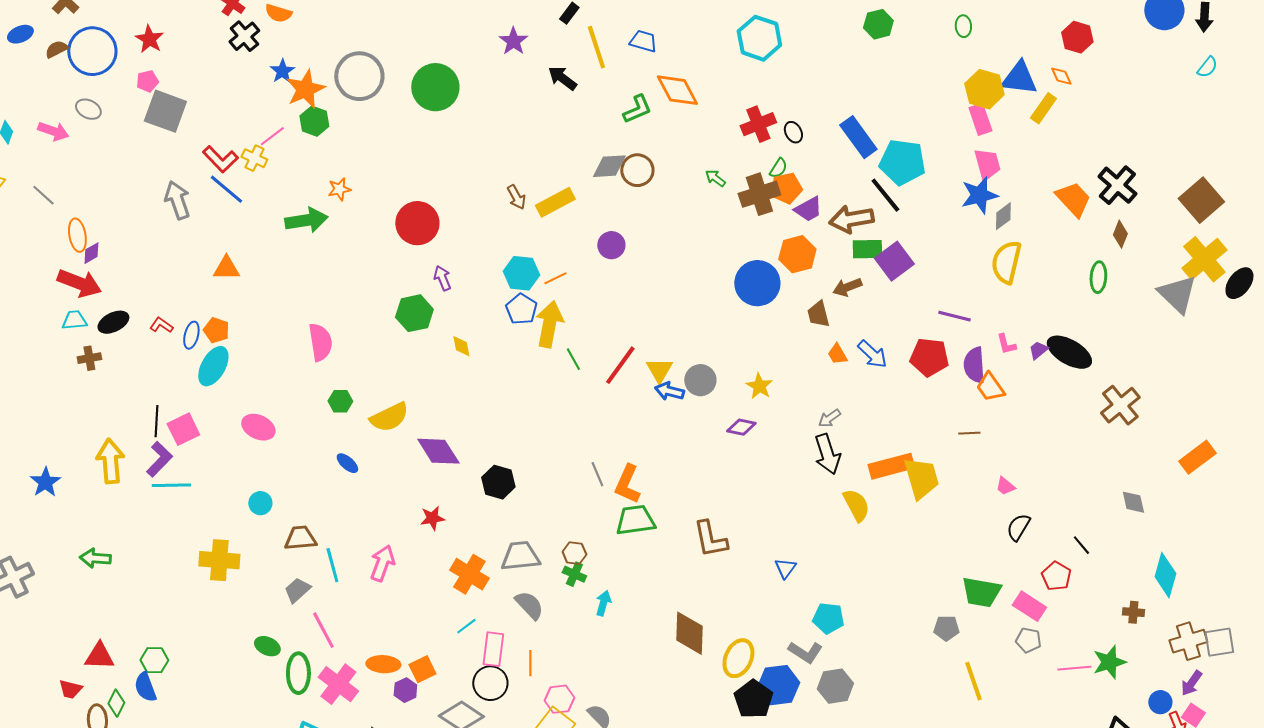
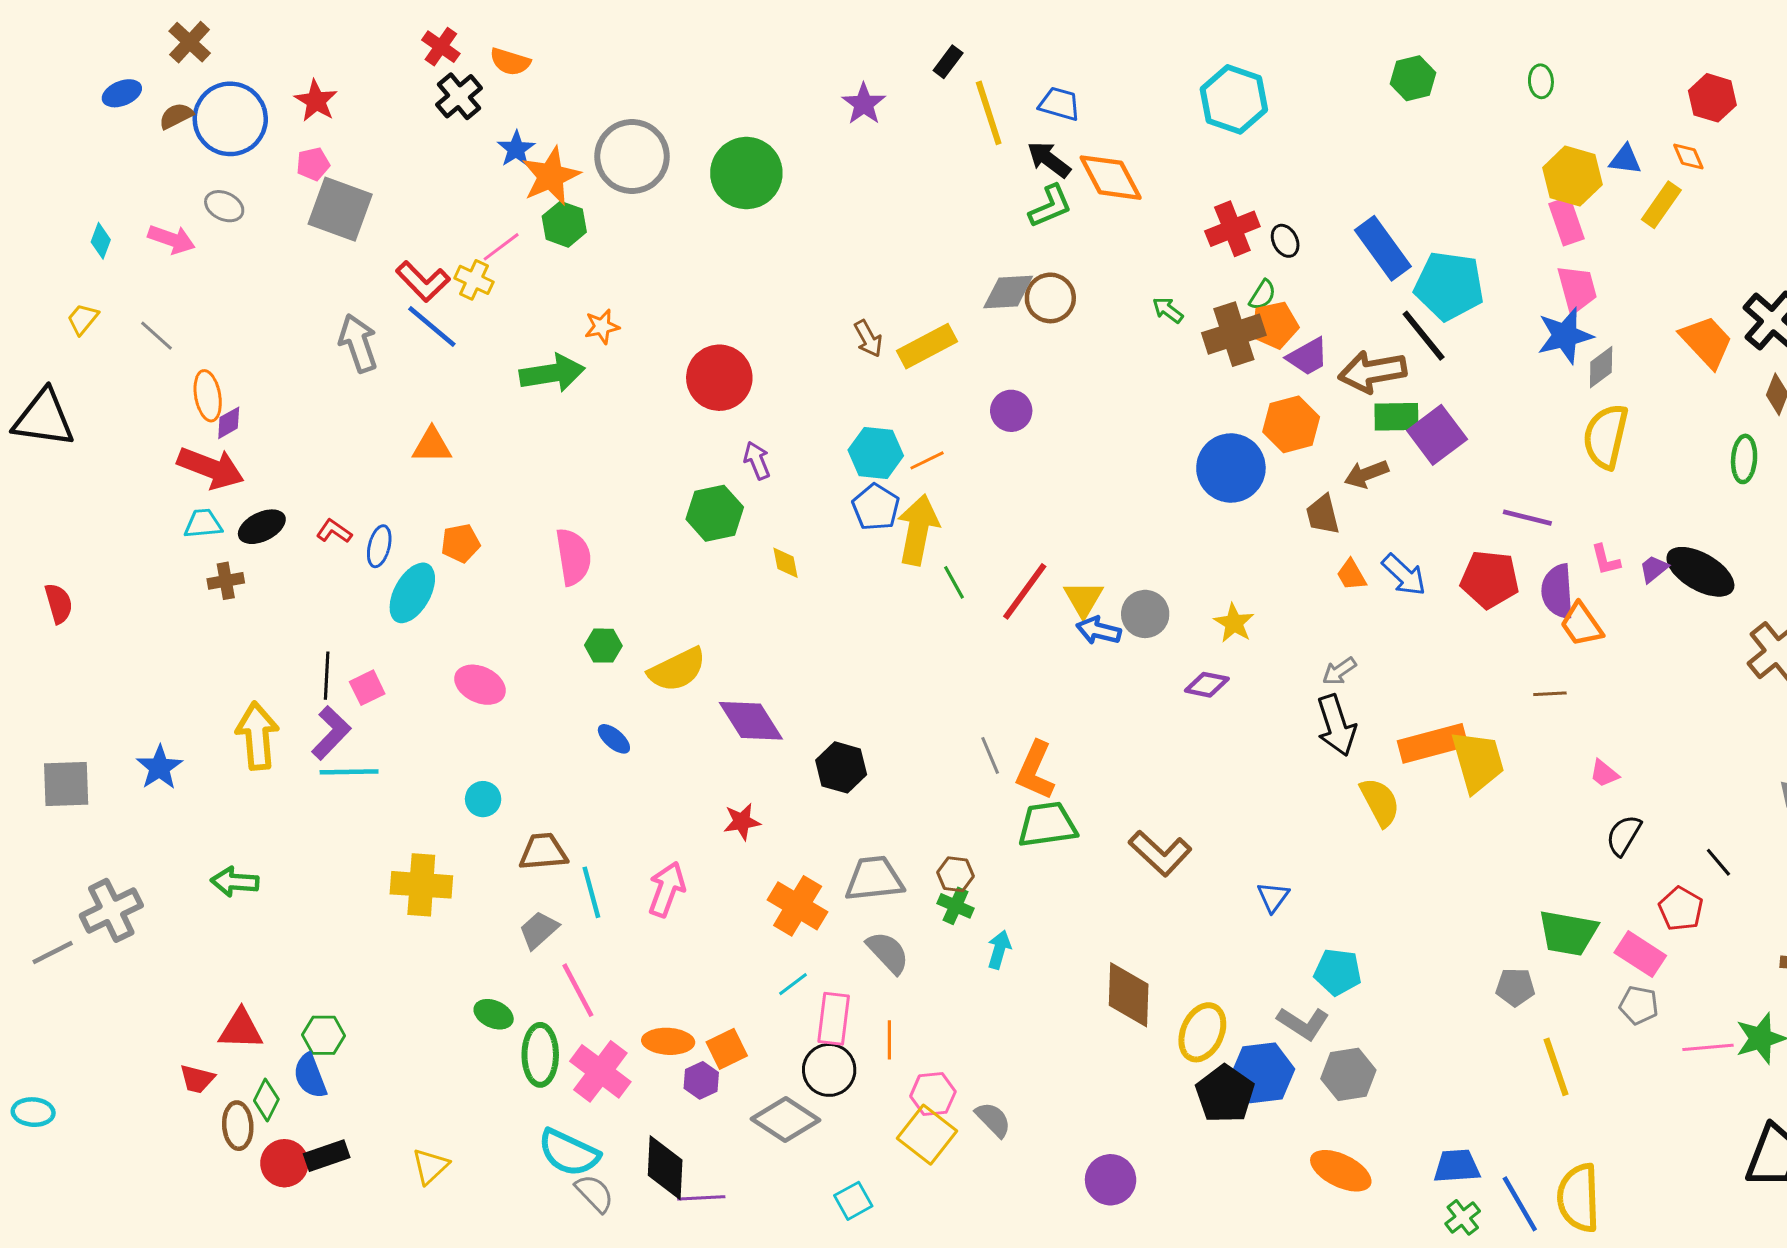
black arrow: (562, 78) -> (1049, 160), moved
blue triangle: (1019, 78) -> (1625, 160), size x0.6
orange pentagon: (216, 330) -> (460, 543), moved, turned -30
pink square: (183, 429) -> (367, 688), size x0.7
brown L-shape: (710, 539) -> (1160, 853), turned -36

